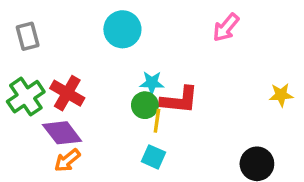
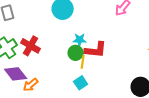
purple diamond: (62, 133) -> (16, 74), moved
cyan square: (153, 157) -> (81, 83), turned 32

